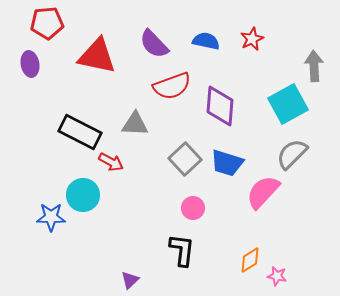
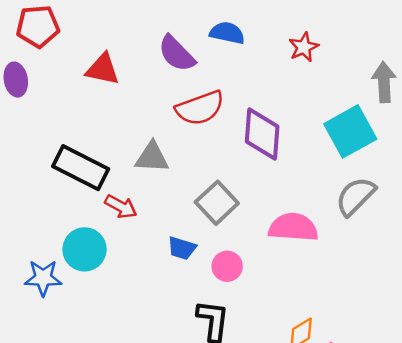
blue semicircle: (206, 41) -> (227, 33), moved
red triangle: (97, 56) -> (103, 69), size x0.7
blue trapezoid: (227, 163) -> (182, 248), moved, size x0.7
pink semicircle: (263, 192) -> (293, 227), moved, turned 51

